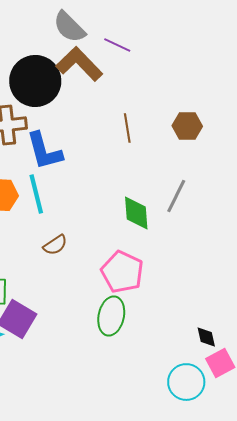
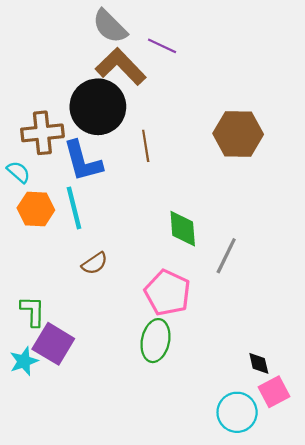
black circle: (35, 81) -> (98, 107), moved
brown hexagon: (187, 126) -> (238, 134), size x1.5
brown line: (127, 128) -> (146, 146), moved
gray line: (176, 196) -> (226, 256), moved

